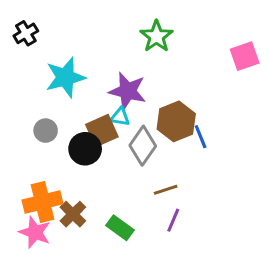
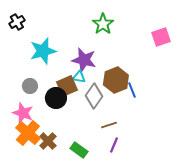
orange cross: (43, 202) -> (28, 133), turned -35
pink star: (35, 232) -> (23, 113), moved

